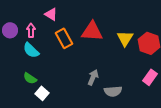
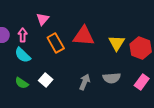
pink triangle: (51, 14) -> (43, 19), turned 40
gray semicircle: (113, 91) -> (112, 78), moved
white square: (42, 93) -> (46, 80), moved

